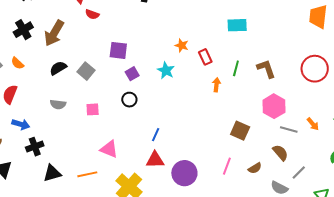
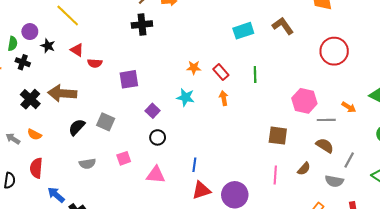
brown arrow: (54, 33) -> (62, 93), turned 80
purple square: (118, 50) -> (129, 79), moved
brown L-shape: (266, 69) -> (283, 26), moved
orange arrow: (216, 85) -> (224, 98), moved
blue arrow: (21, 124) -> (56, 195), turned -138
pink triangle: (109, 149) -> (156, 175), moved

